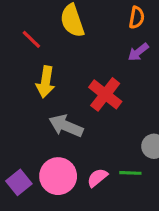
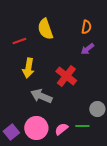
red line: (31, 39) -> (19, 41), turned -64

